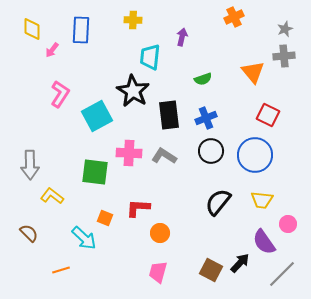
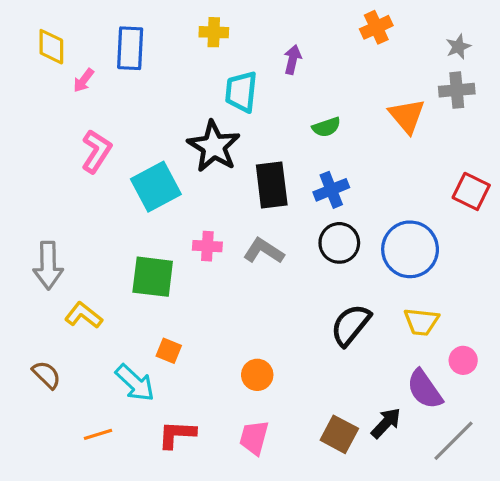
red square: (268, 115) -> (471, 191), moved
pink cross: (129, 153) -> (207, 246), size x0.7
red L-shape: (138, 208) -> (177, 434), moved

